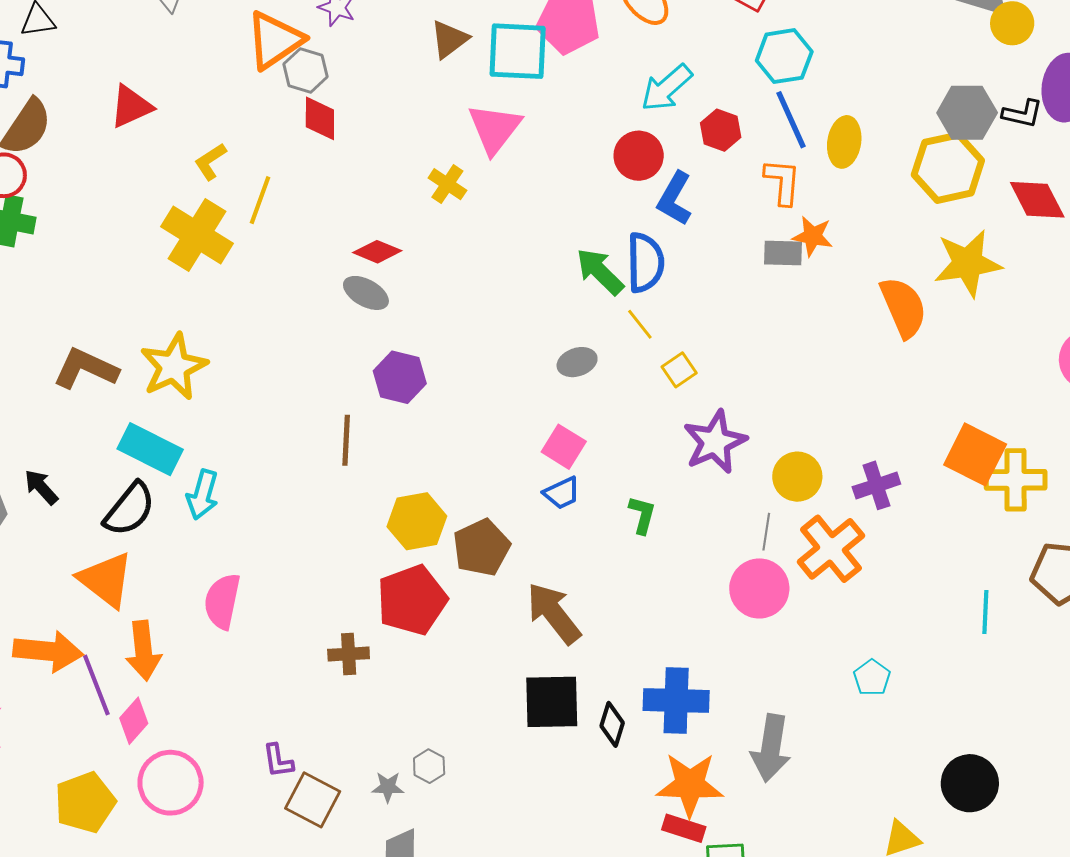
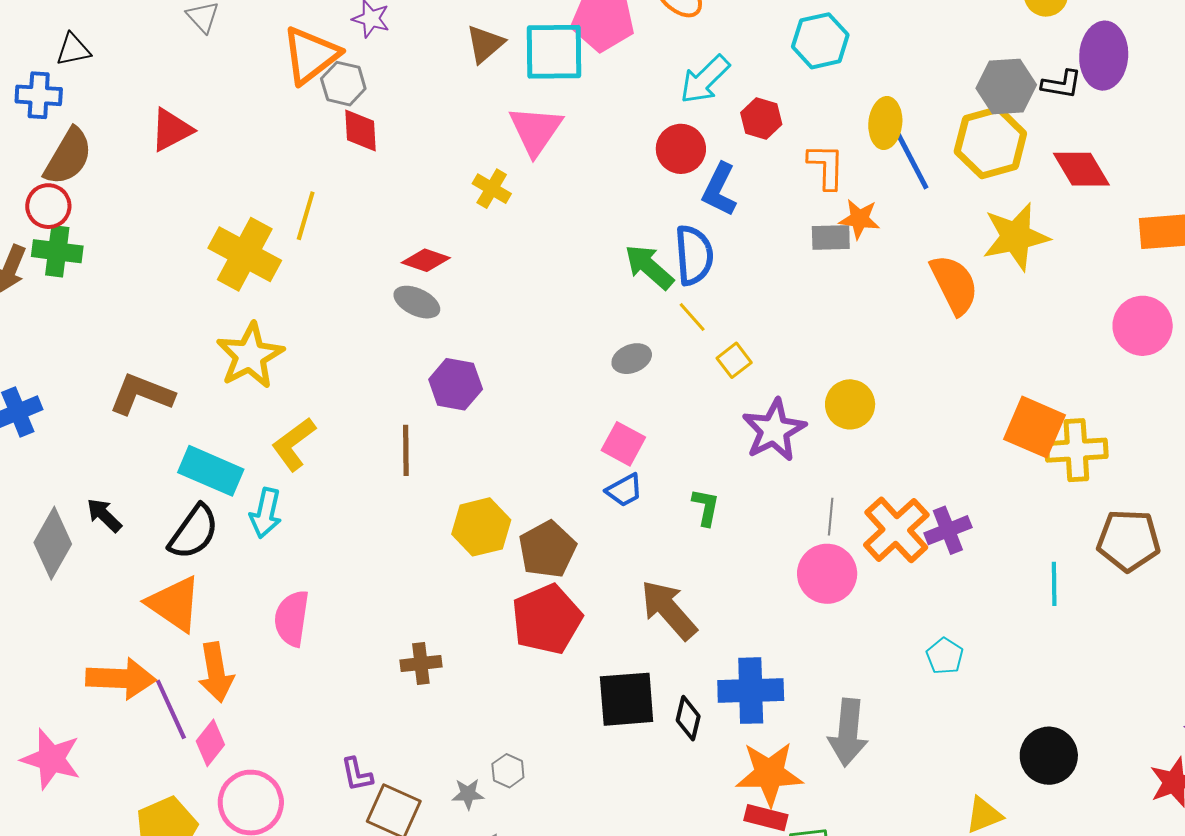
blue line: (791, 120) -> (912, 161), moved
yellow L-shape: (210, 161) -> (294, 444), moved, size x1.4
yellow star: (174, 367) -> (250, 356), moved
yellow circle: (797, 477) -> (850, 404), moved
purple cross: (876, 485) -> (948, 530), moved
red pentagon: (412, 600) -> (547, 619), moved
brown arrow: (554, 613) -> (669, 610), moved

